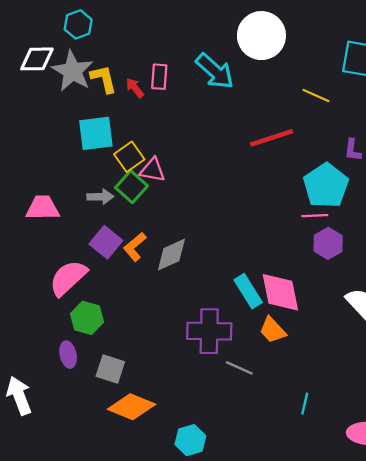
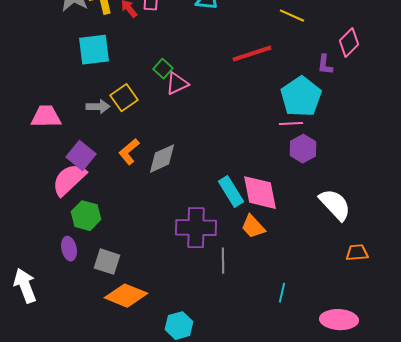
yellow square: (129, 157) -> (124, 98), moved
pink triangle: (153, 170) -> (177, 84), moved, turned -35
green square: (131, 187) -> (163, 69), moved, size x0.7
purple square: (106, 242) -> (81, 156), moved
gray line: (239, 368) -> (223, 261), turned 65

